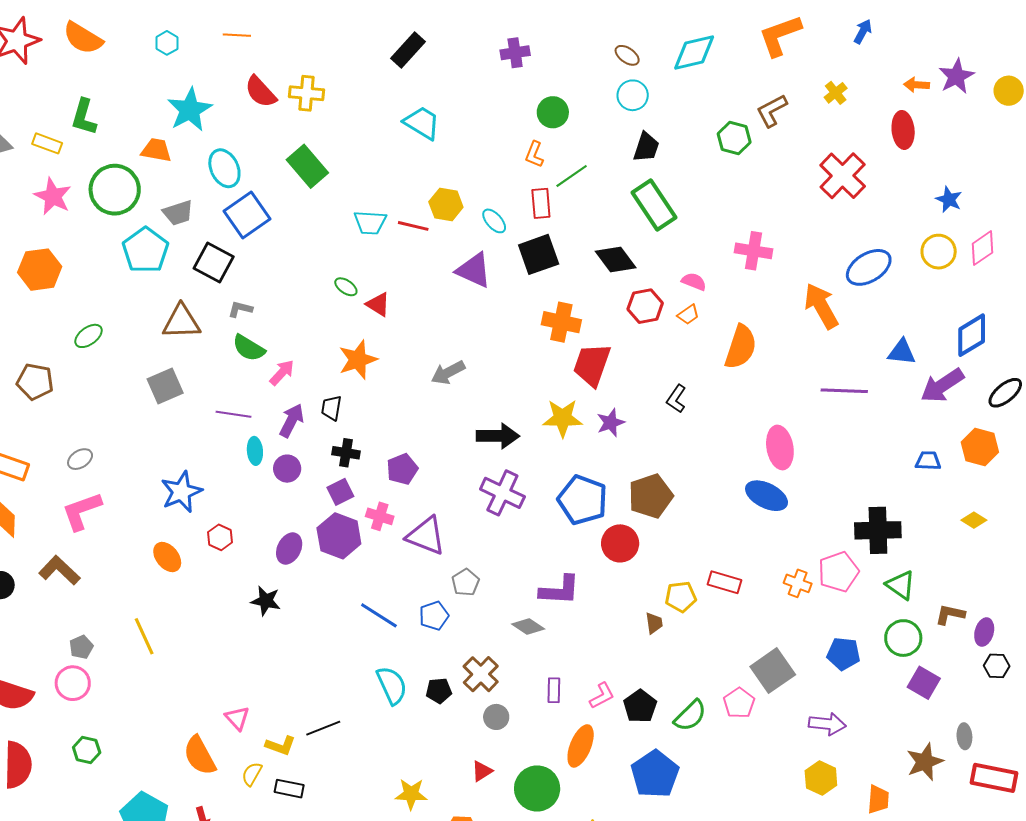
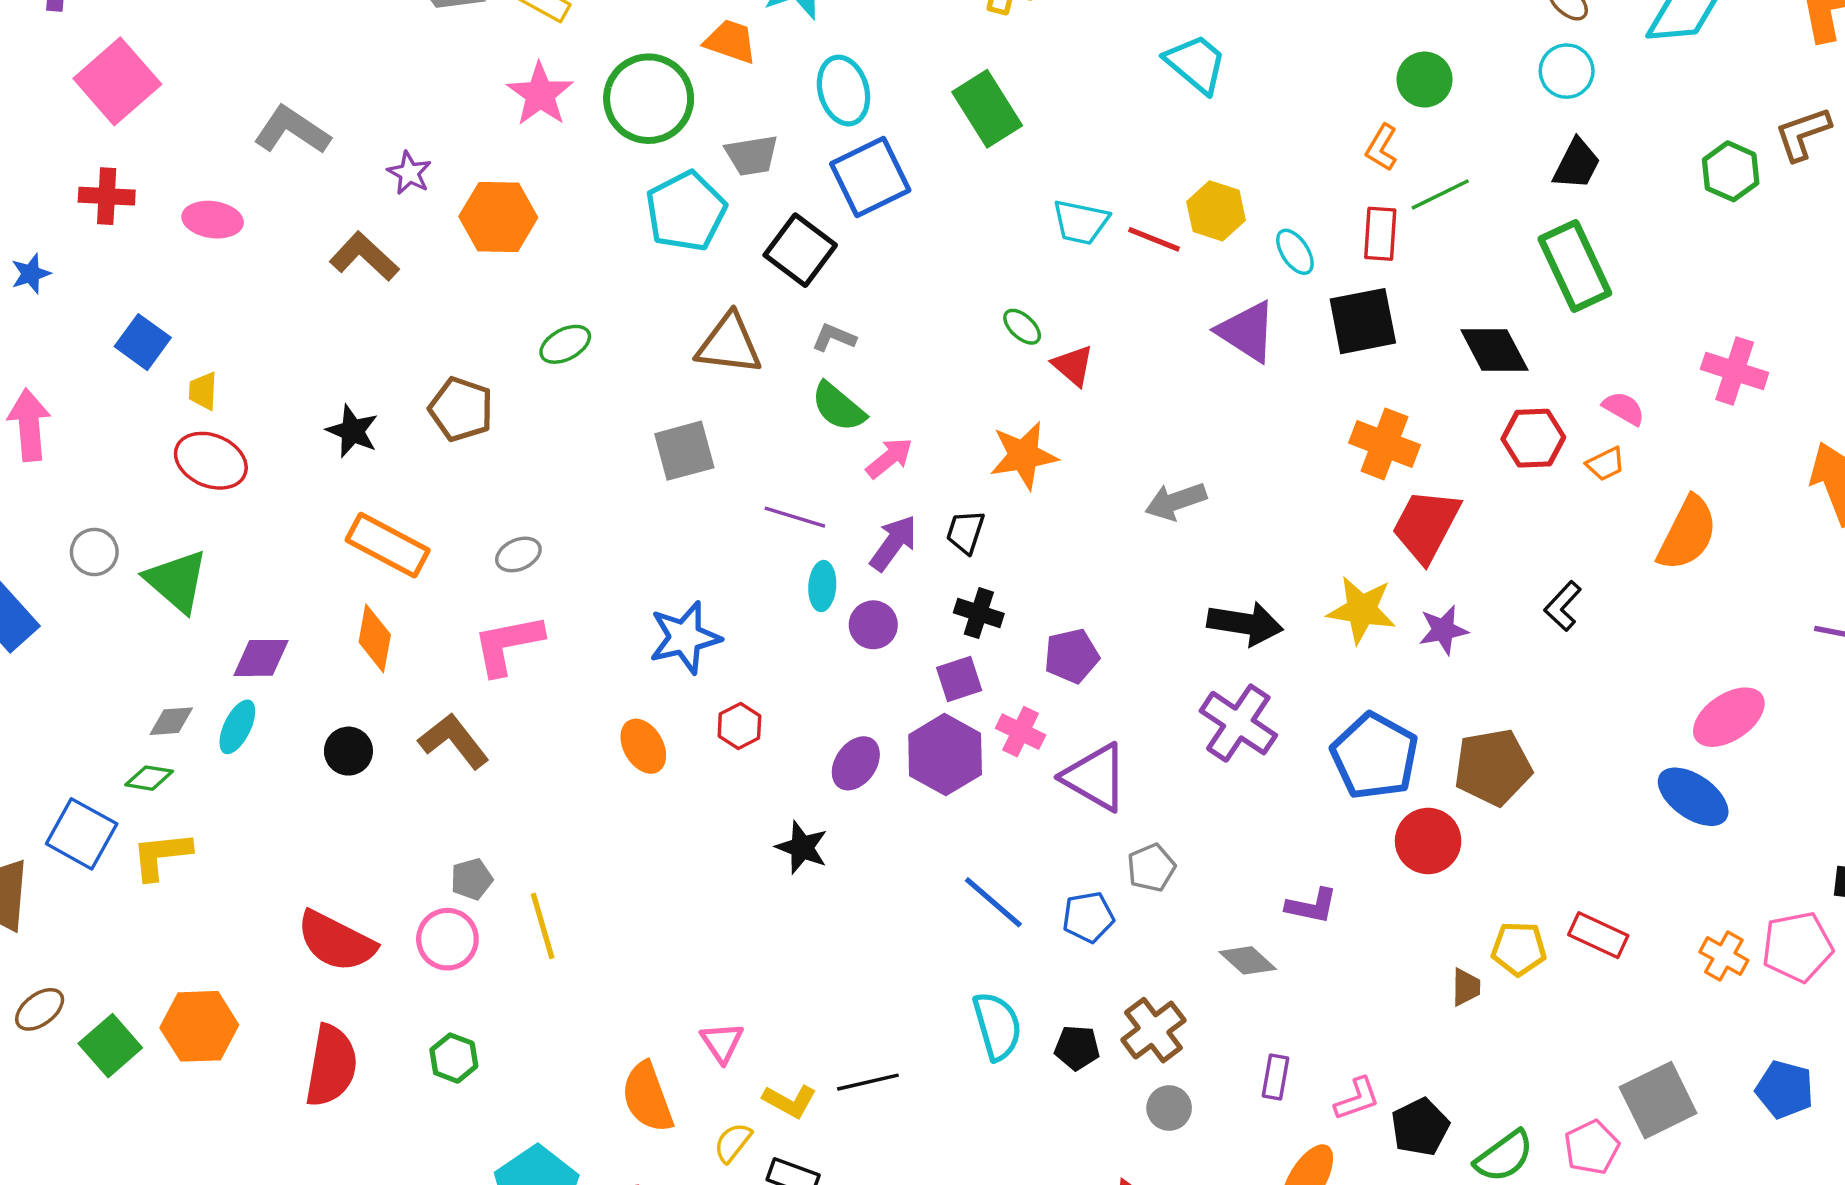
pink ellipse: (780, 448) -> (1729, 717), turned 57
purple L-shape: (560, 590) -> (1312, 906), size x0.7
yellow line: (144, 636) -> (543, 926), moved

